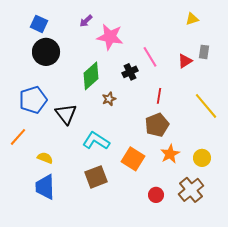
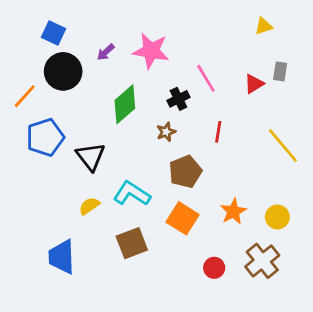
purple arrow: (86, 21) -> (106, 52), moved
brown star: (109, 99) -> (166, 132), moved
brown pentagon: (157, 125) -> (185, 172), moved
orange line: (18, 137) -> (25, 96), moved
yellow semicircle: (45, 158) -> (89, 206), moved, turned -56

